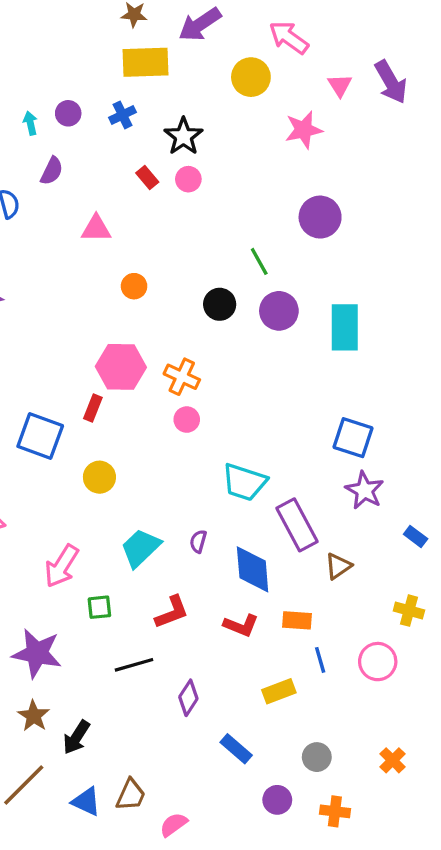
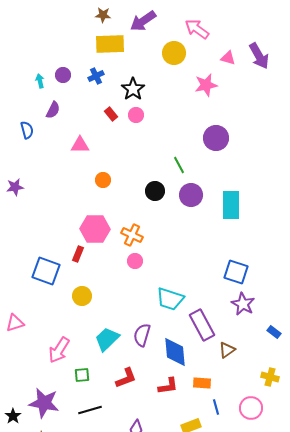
pink triangle: (340, 85) -> (228, 58), turned -42
purple semicircle: (198, 541) -> (142, 335), size x1.6
red L-shape: (241, 625) -> (168, 386), turned -30
black line: (134, 665) -> (90, 410), moved

